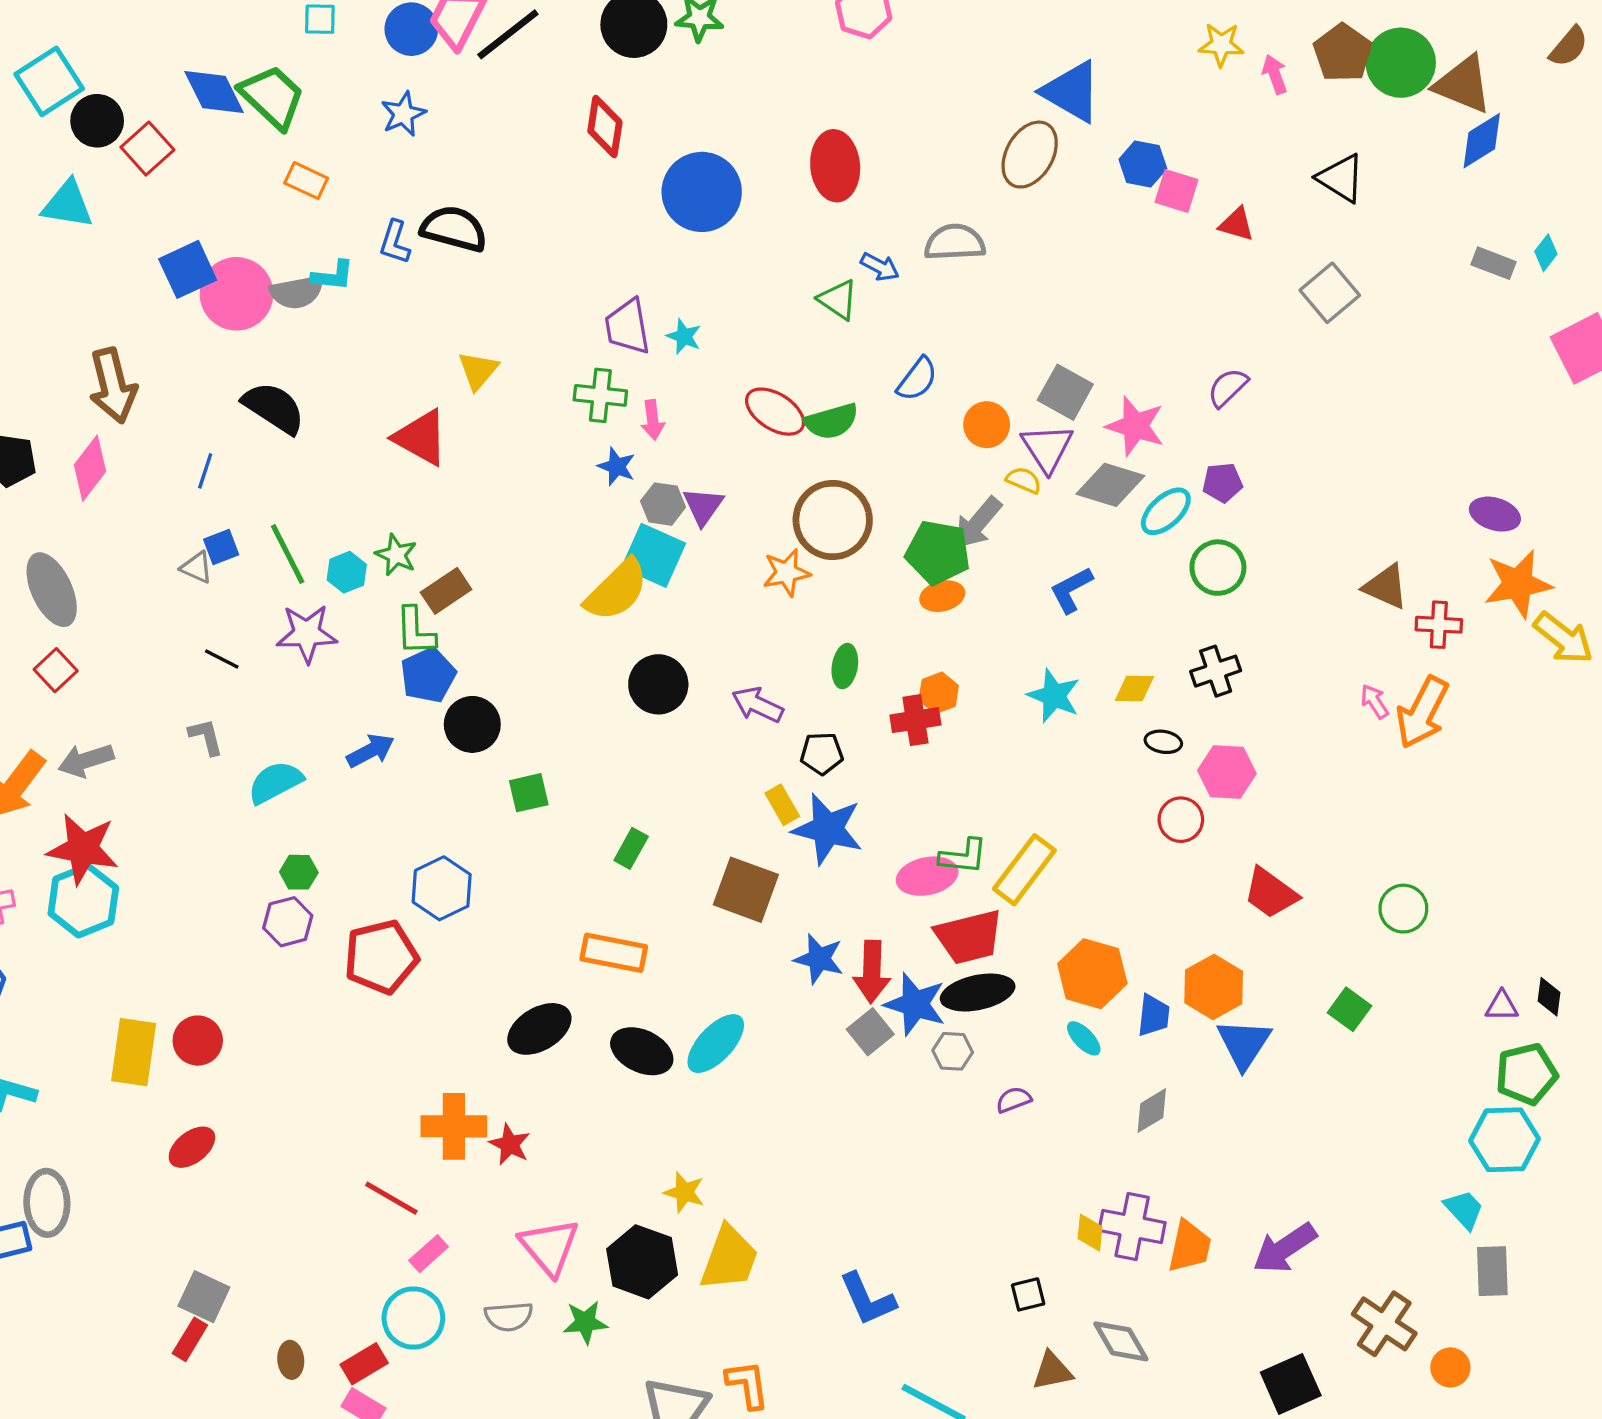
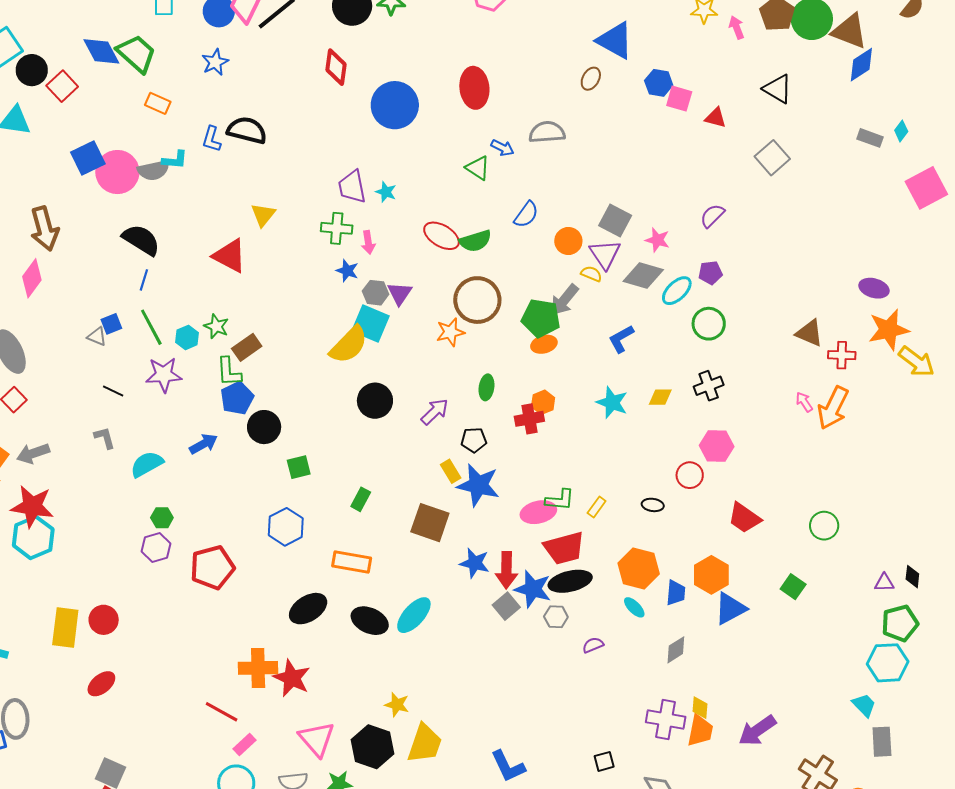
brown ellipse: (1030, 155) -> (591, 79), size x0.6
pink star: (1135, 426) -> (657, 240), size x0.7
blue line: (205, 471) -> (144, 280), moved
purple arrow: (757, 705) -> (435, 412), turned 112
black ellipse: (1163, 742) -> (653, 505), moved
yellow rectangle: (1024, 870) -> (597, 507), size x0.5
blue hexagon: (442, 888) -> (286, 527), moved
blue triangle: (1244, 1044) -> (730, 609), turned 30
red star: (510, 1144) -> (292, 678), size x1.5
yellow diamond: (1090, 1233) -> (700, 708), moved

